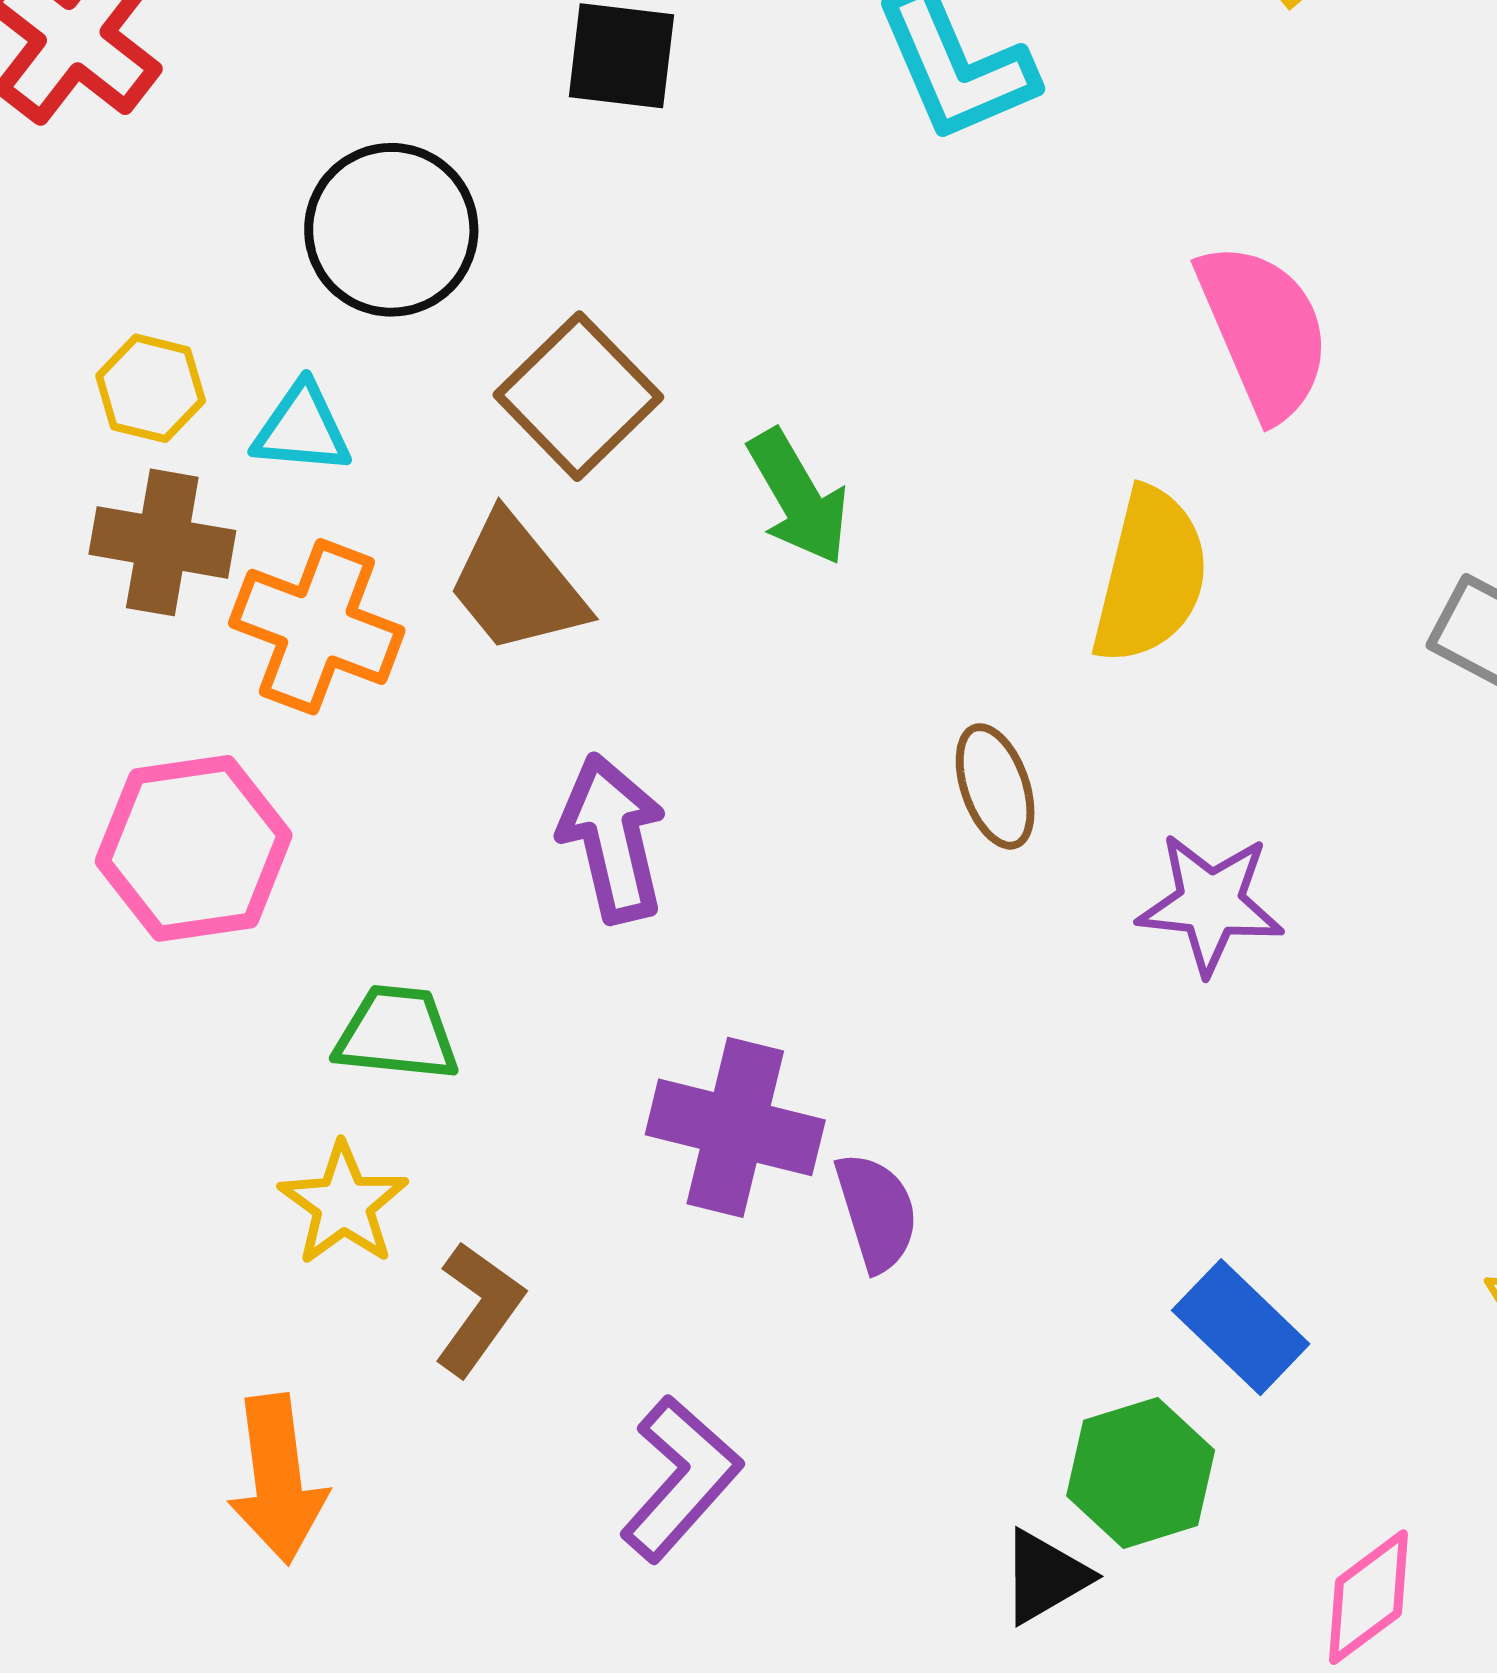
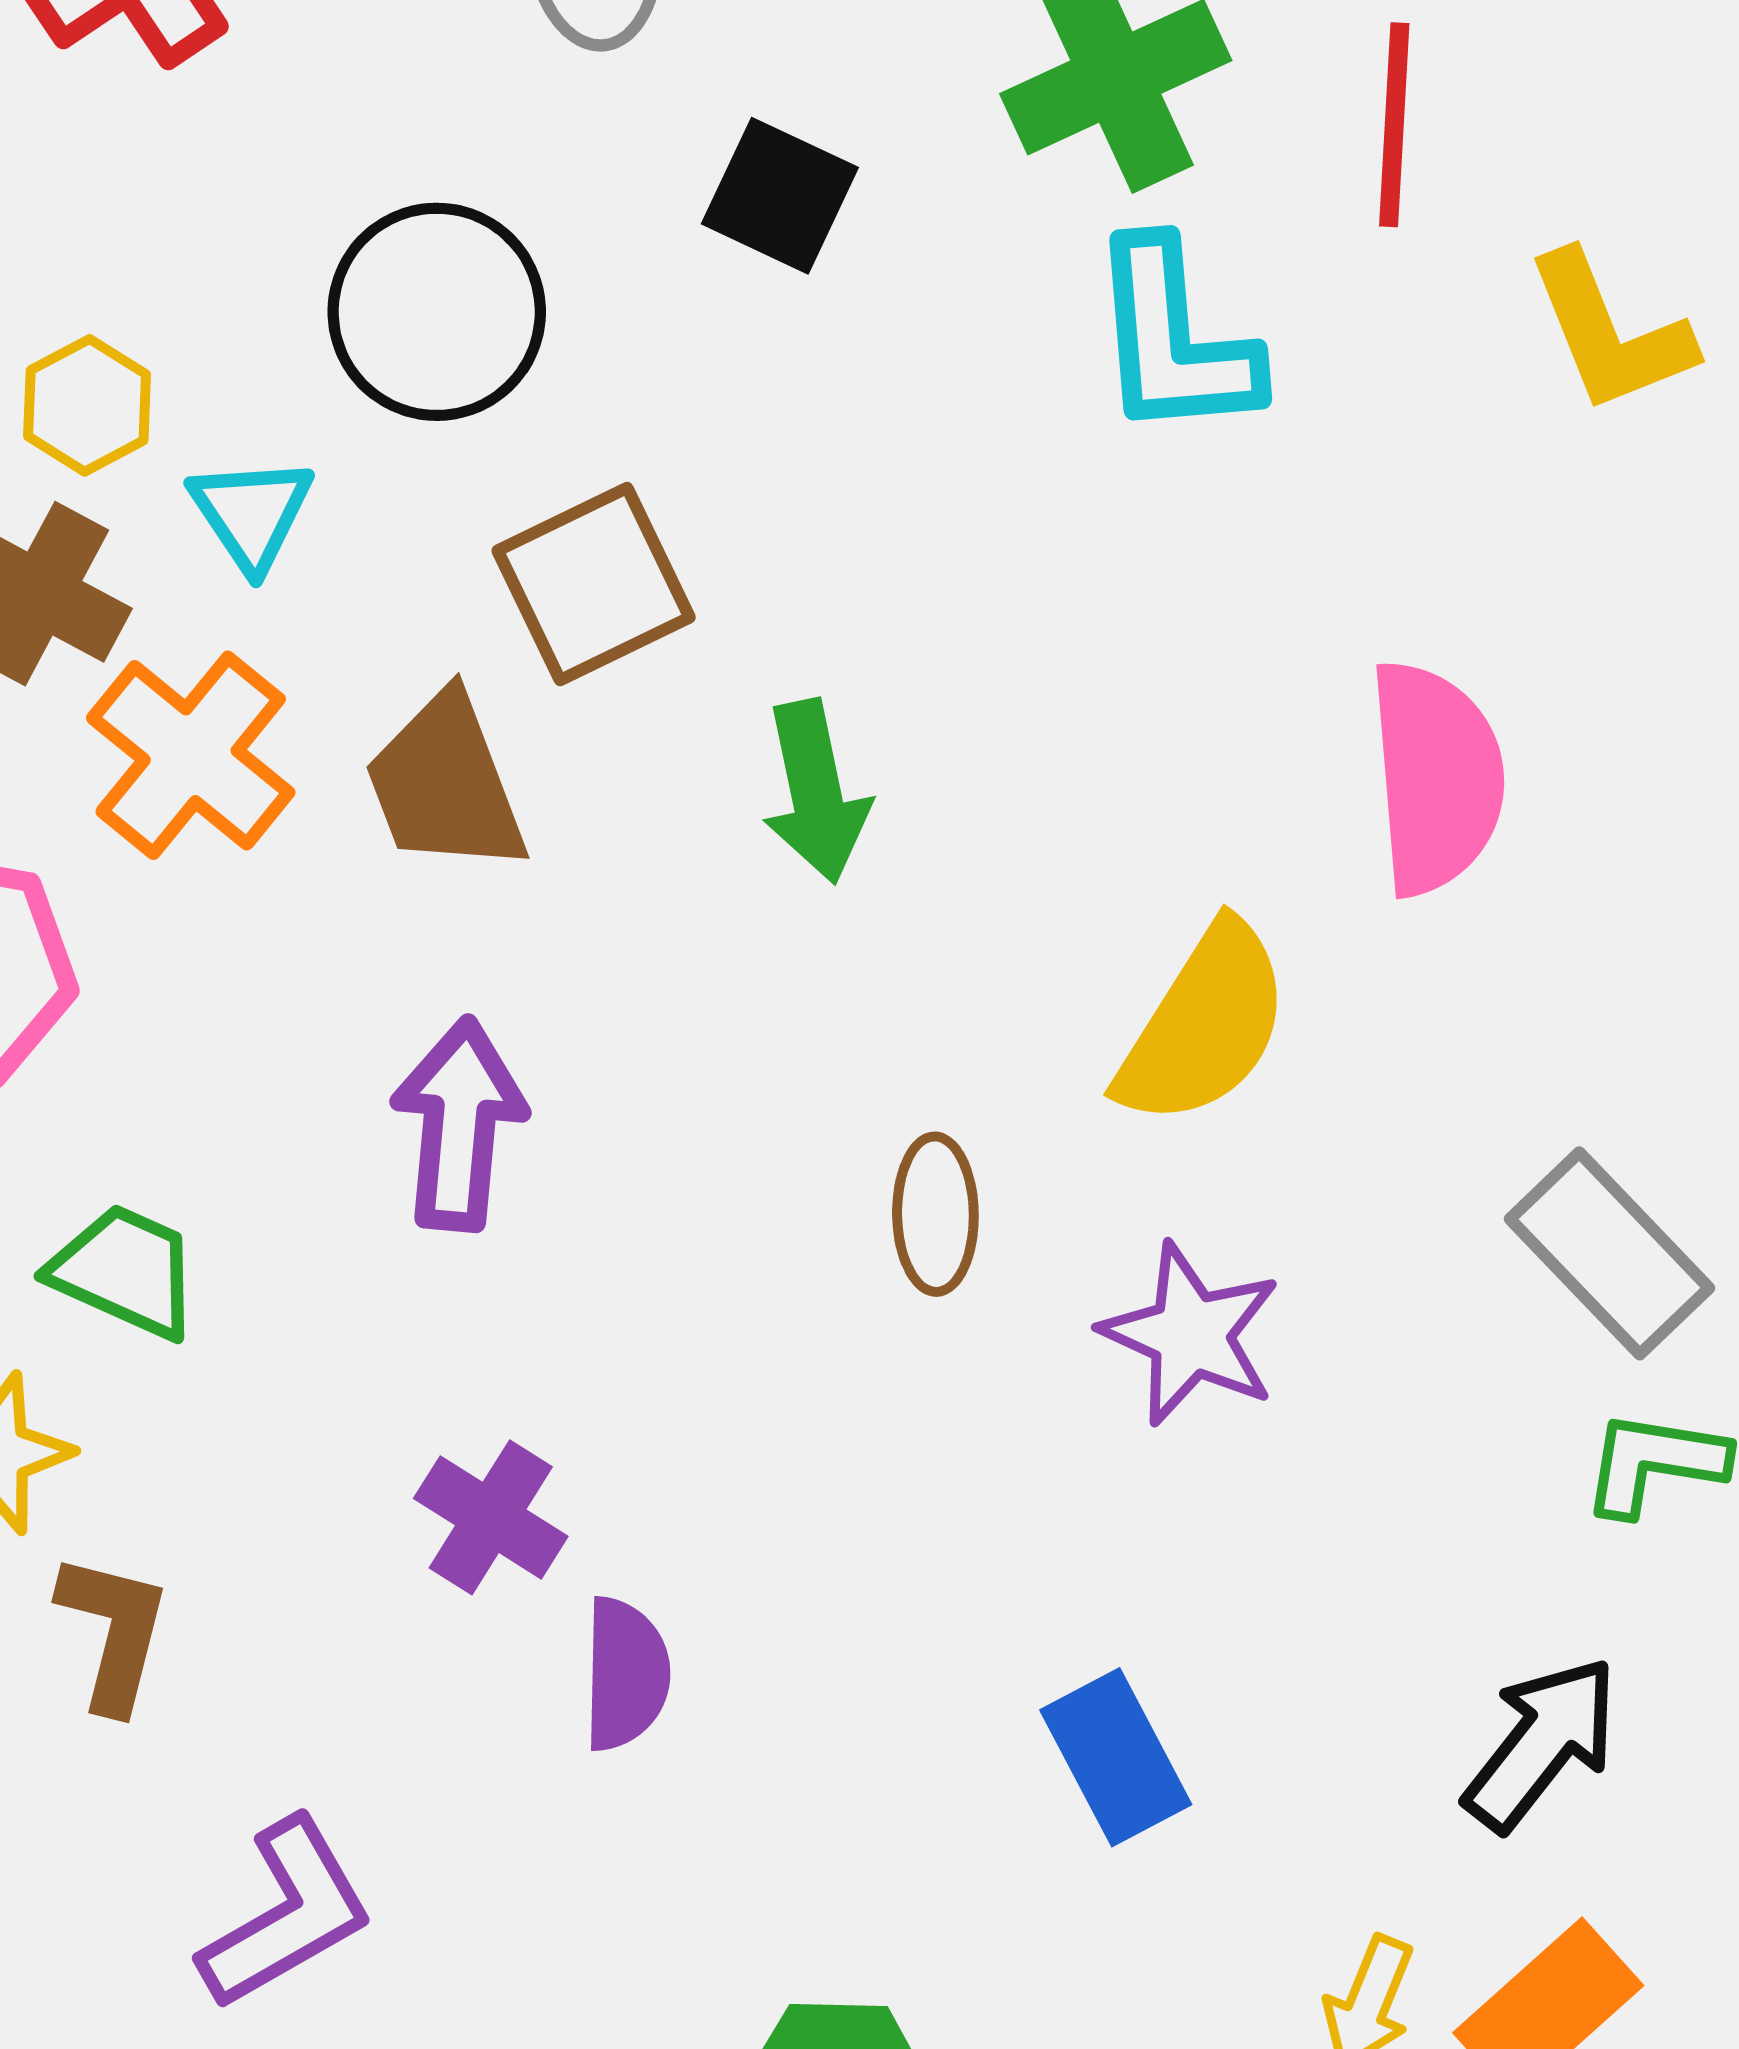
cyan triangle: (302, 429) -> (251, 513), turned 33
purple star: (1211, 903) -> (1191, 1334), moved
purple cross: (735, 1127) -> (491, 1517), size x0.7
brown L-shape: (479, 1309) -> (114, 1632), turned -40
blue rectangle: (1241, 1327) -> (1116, 1757), moved

